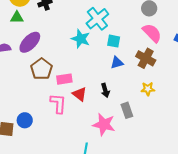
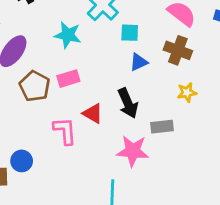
cyan star: (81, 39) -> (68, 35), moved
pink rectangle: (64, 79) -> (68, 79), moved
black arrow: (105, 90) -> (128, 103), size x1.5
gray rectangle: (127, 110) -> (162, 127), turned -70

